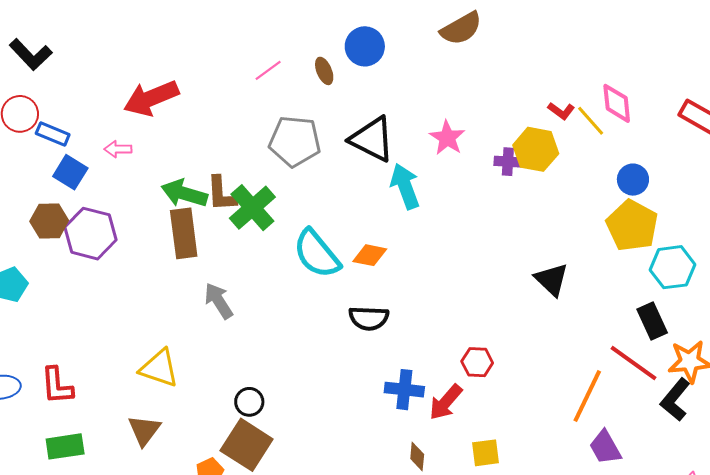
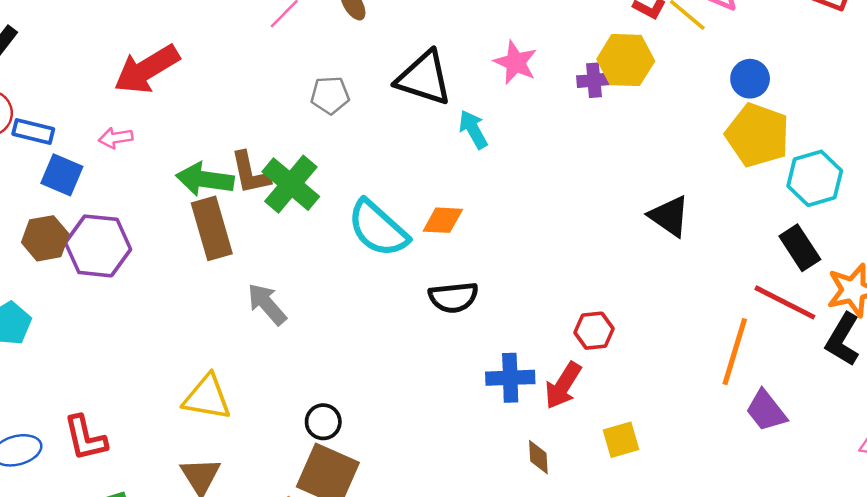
gray pentagon: (295, 141) -> (330, 95), size x0.6
cyan arrow: (405, 186) -> (473, 129), size x0.7

